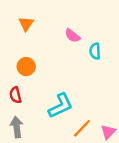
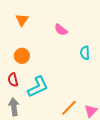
cyan semicircle: (95, 51) -> (85, 53), moved
cyan L-shape: (61, 106) -> (38, 87), moved

